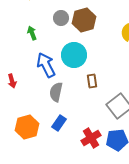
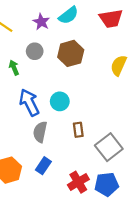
gray circle: (61, 18) -> (35, 51), moved
cyan circle: (74, 55) -> (60, 101), moved, size x0.7
brown rectangle: (92, 81) -> (78, 130), moved

